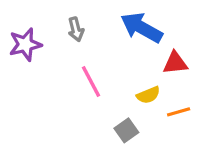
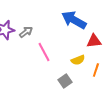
gray arrow: (76, 29) -> (26, 32), moved, turned -112
orange line: (179, 112) -> (96, 70), turned -56

